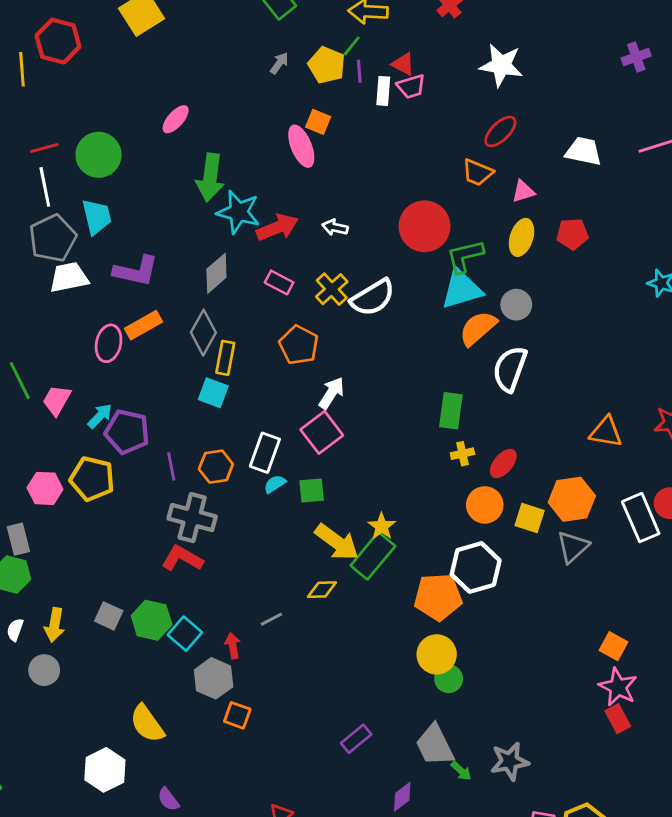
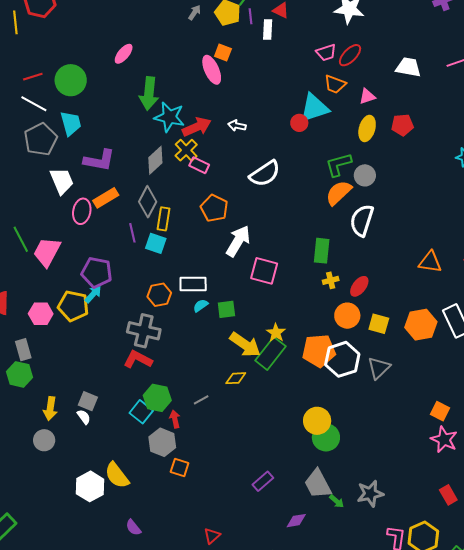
pink trapezoid: (411, 86) -> (326, 53), moved
white line: (45, 187) -> (34, 104), turned -48
red circle: (425, 226) -> (299, 123), size x0.5
green L-shape: (465, 256) -> (339, 165), moved
white trapezoid: (69, 277) -> (62, 181), moved, turned 80
yellow cross: (332, 289) -> (186, 150), moved
cyan triangle: (462, 289) -> (314, 108), moved
white arrow: (331, 393) -> (238, 241), size x1.4
pink trapezoid: (57, 400) -> (47, 252), size x1.4
cyan arrow: (100, 416) -> (93, 294), moved
pink square: (322, 432) -> (264, 271), moved, turned -36
white rectangle: (265, 453) -> (193, 284), turned 72
purple line: (171, 466) -> (132, 233), moved
orange hexagon: (572, 499) -> (421, 325), moved
gray triangle: (573, 547) -> (379, 368), moved
orange pentagon: (438, 597) -> (319, 351), moved
green hexagon: (152, 620) -> (157, 398), moved
white semicircle: (15, 630) -> (84, 417), moved, turned 126
green circle: (449, 679) -> (326, 437), size x1.4
red rectangle: (618, 719) -> (448, 495), moved
white hexagon: (105, 770) -> (90, 486), moved
purple diamond: (402, 797) -> (296, 521), turned 30

